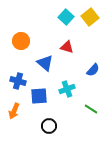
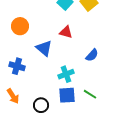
blue square: (39, 96) -> (67, 95), moved
orange arrow: (14, 111) -> (13, 96), turned -56
black circle: (49, 126) -> (41, 105), moved

